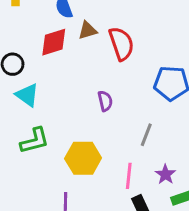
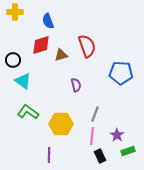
brown triangle: (88, 30) -> (61, 55), moved
gray line: (146, 135) -> (95, 114), moved
green L-shape: (35, 141) -> (28, 112), turned -130

